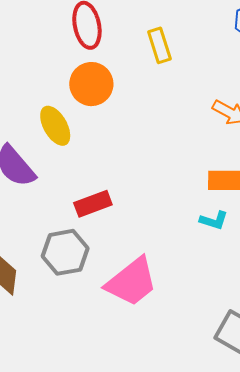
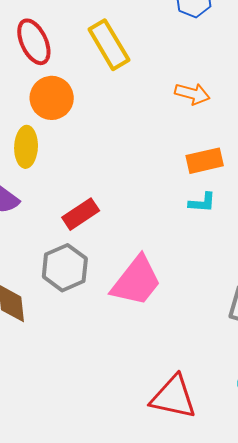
yellow rectangle: (159, 45) -> (109, 45), size x1.4
yellow ellipse: (55, 126) -> (26, 147), turned 45

